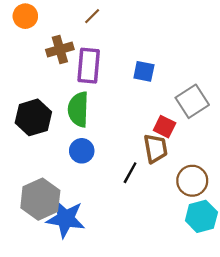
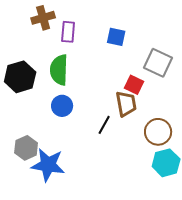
purple rectangle: (89, 66) -> (68, 32), size x0.7
gray square: (192, 101) -> (158, 63), turned -32
gray hexagon: (40, 199) -> (26, 148), size x0.7

